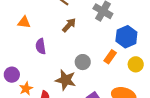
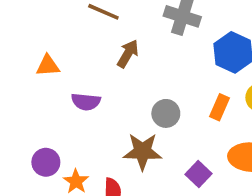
purple semicircle: (41, 46) -> (86, 102), turned -63
orange rectangle: (110, 57) -> (219, 107), moved

